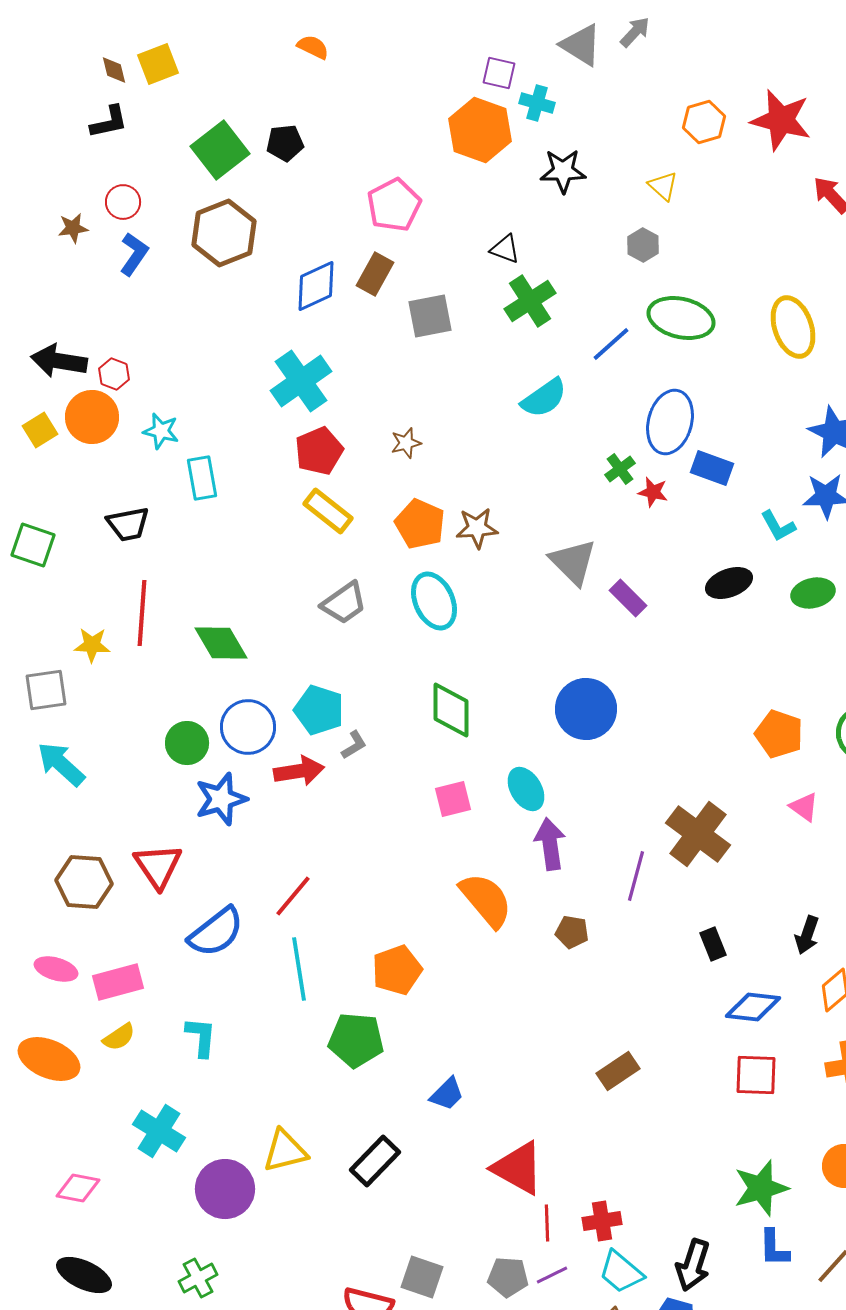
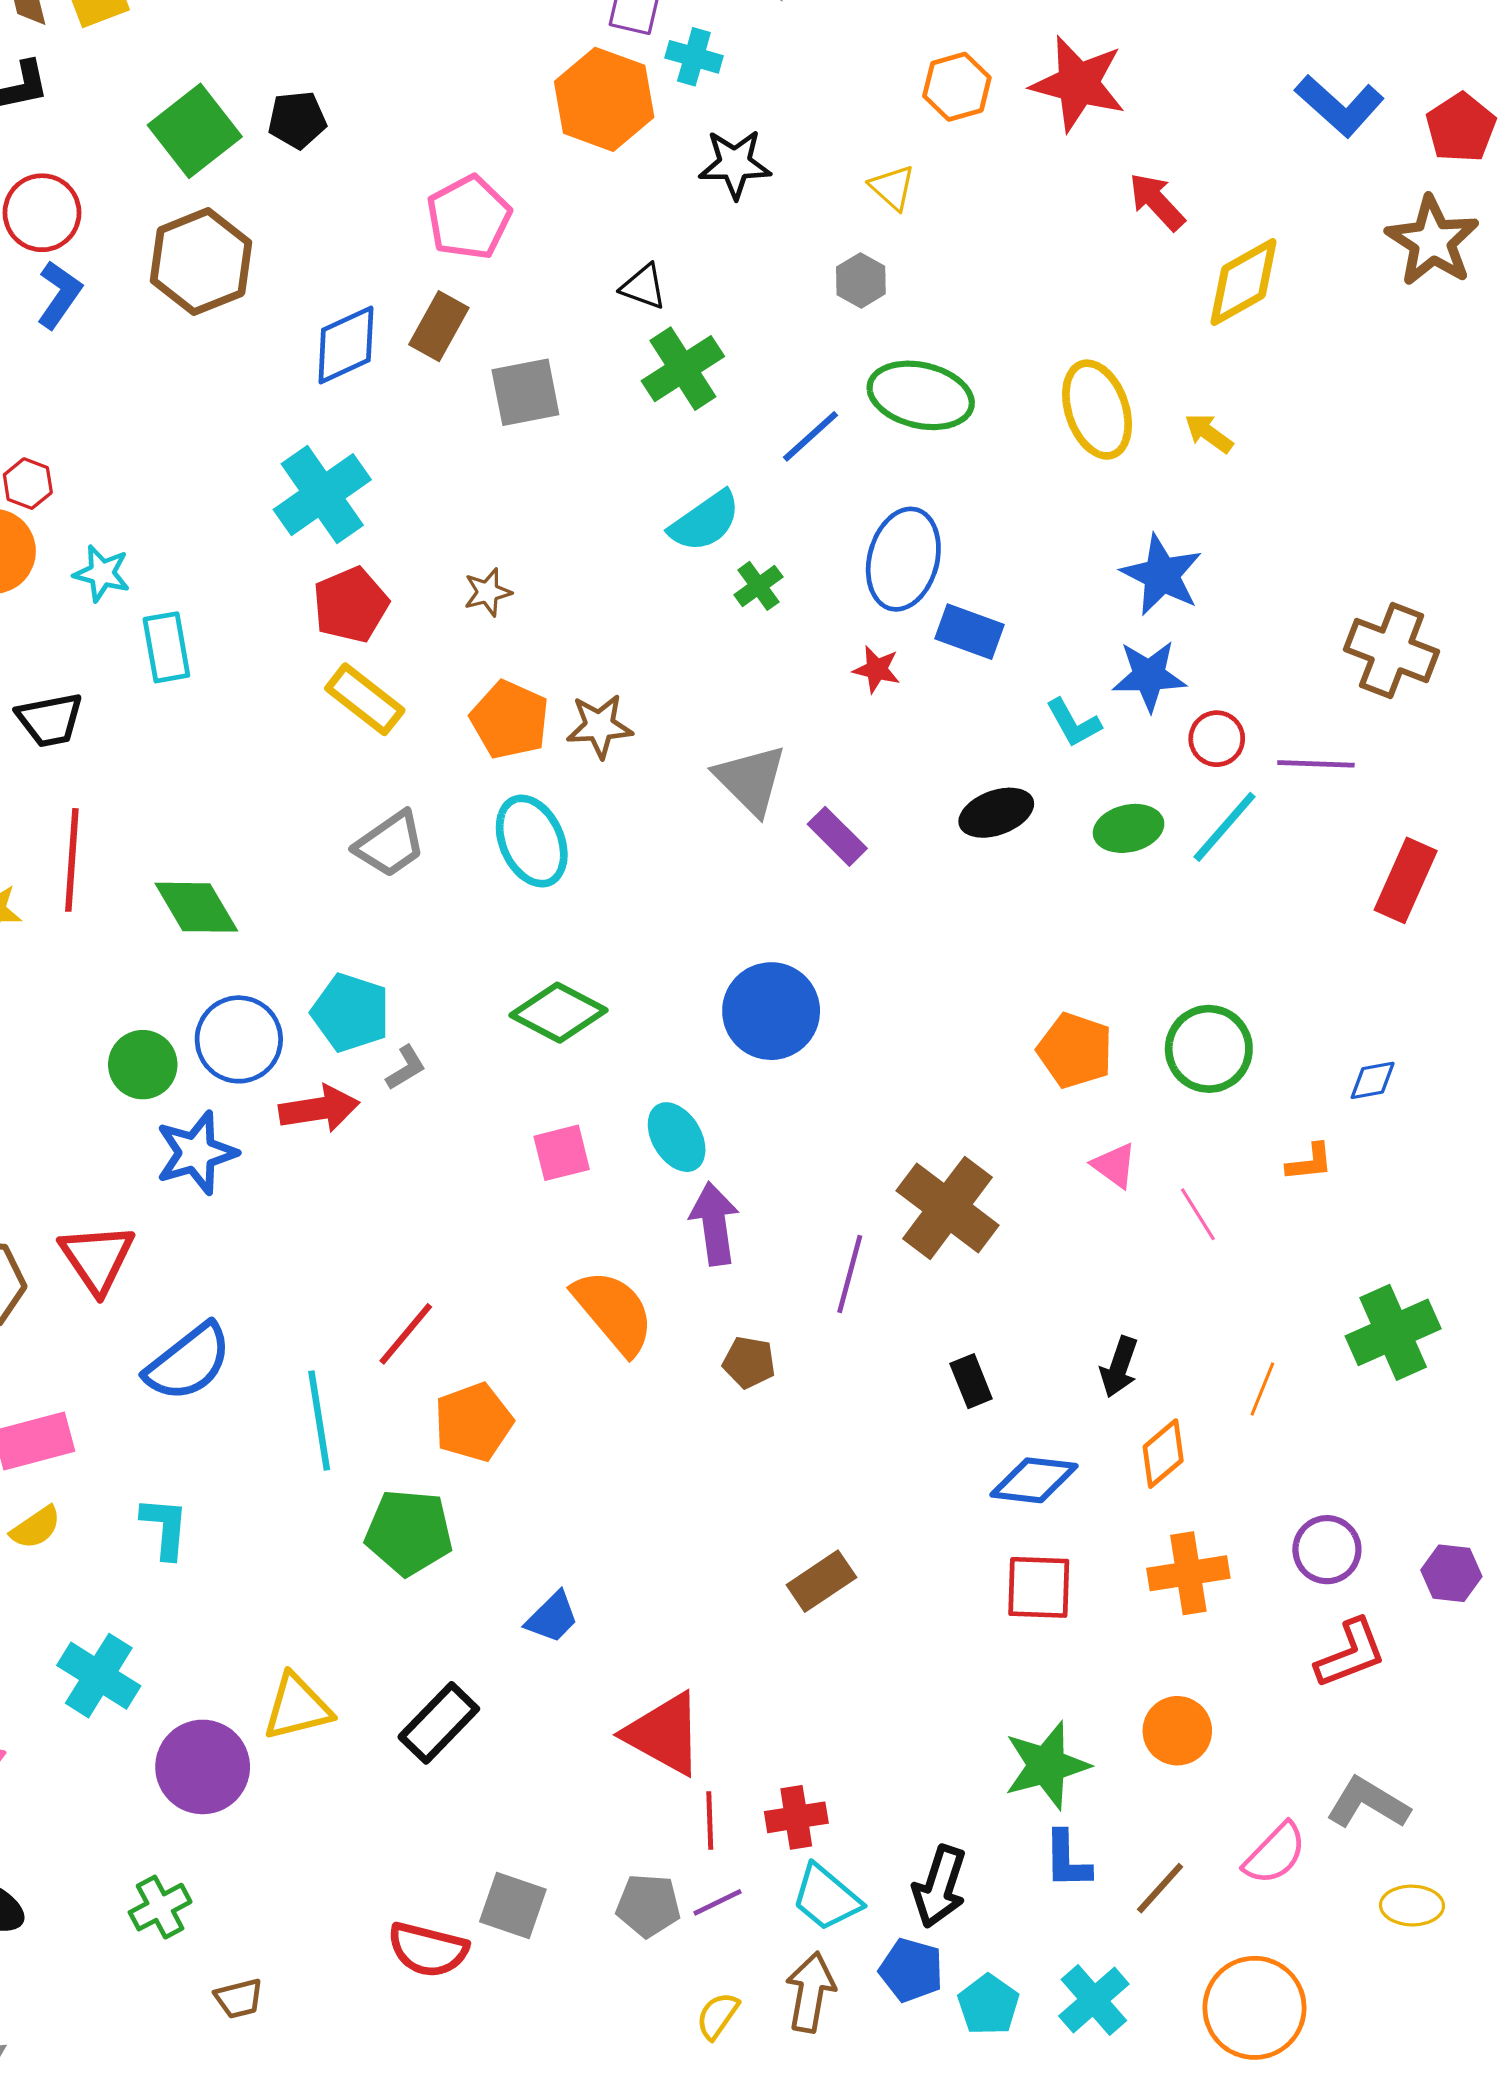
red circle: (123, 202) -> (42, 213), size x1.4
green cross: (620, 469) -> (758, 586), moved
green diamond: (451, 710) -> (558, 1013), turned -62
red line: (293, 896) -> (406, 1334), moved

